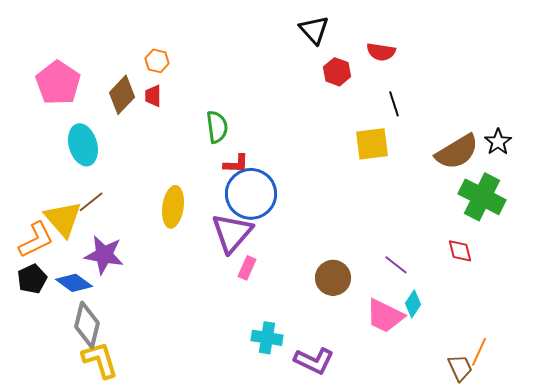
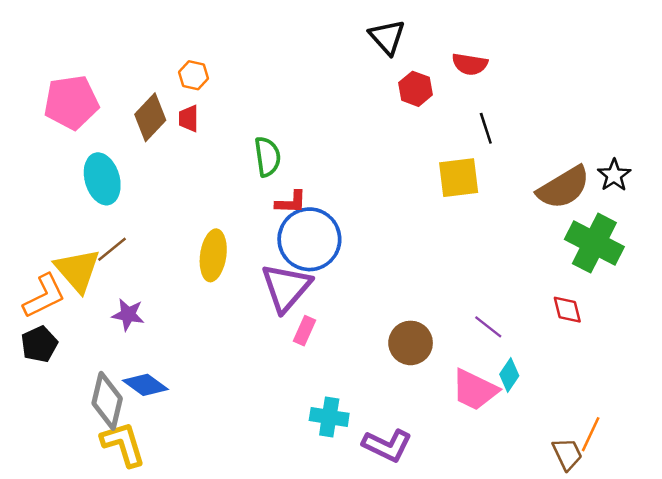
pink pentagon: (58, 83) -> (71, 102), turned 30
purple star: (104, 255) -> (128, 315), size x0.7
blue diamond: (74, 283) -> (145, 385), moved

